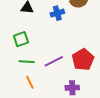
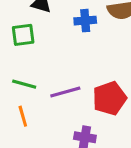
green square: (21, 39) -> (23, 35), moved

